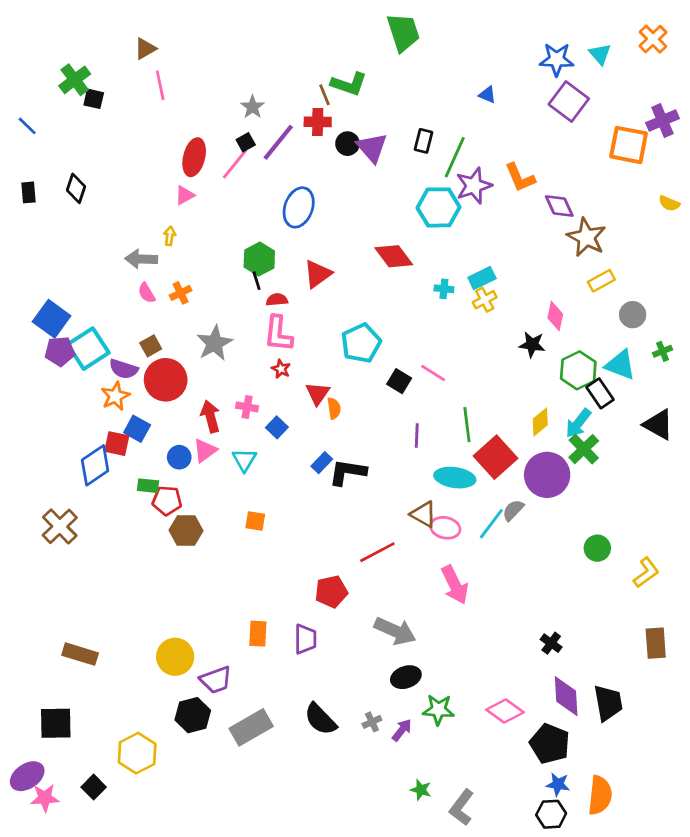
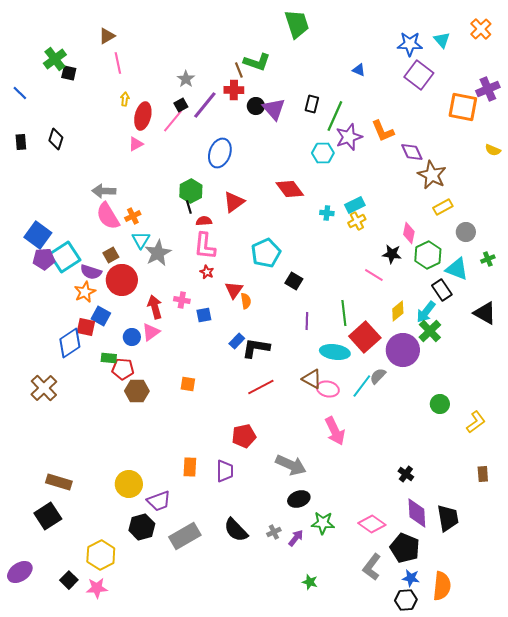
cyan hexagon: (438, 207) -> (323, 153), size x0.7
yellow arrow: (170, 236) -> (125, 99), moved
pink semicircle: (147, 293) -> (108, 216), size x1.8
green hexagon: (578, 370) -> (428, 255), moved
pink line: (433, 373) -> (374, 275), moved
blue square: (277, 427) -> (204, 315), turned 35
cyan triangle: (244, 460) -> (141, 240), moved
red line: (377, 552) -> (261, 387), moved
brown rectangle: (656, 643) -> (483, 474), size x0.7
black square: (56, 723) -> (48, 516), moved, turned -32
pink star: (45, 798) -> (97, 588), moved
gray L-shape: (462, 807) -> (372, 567), moved

